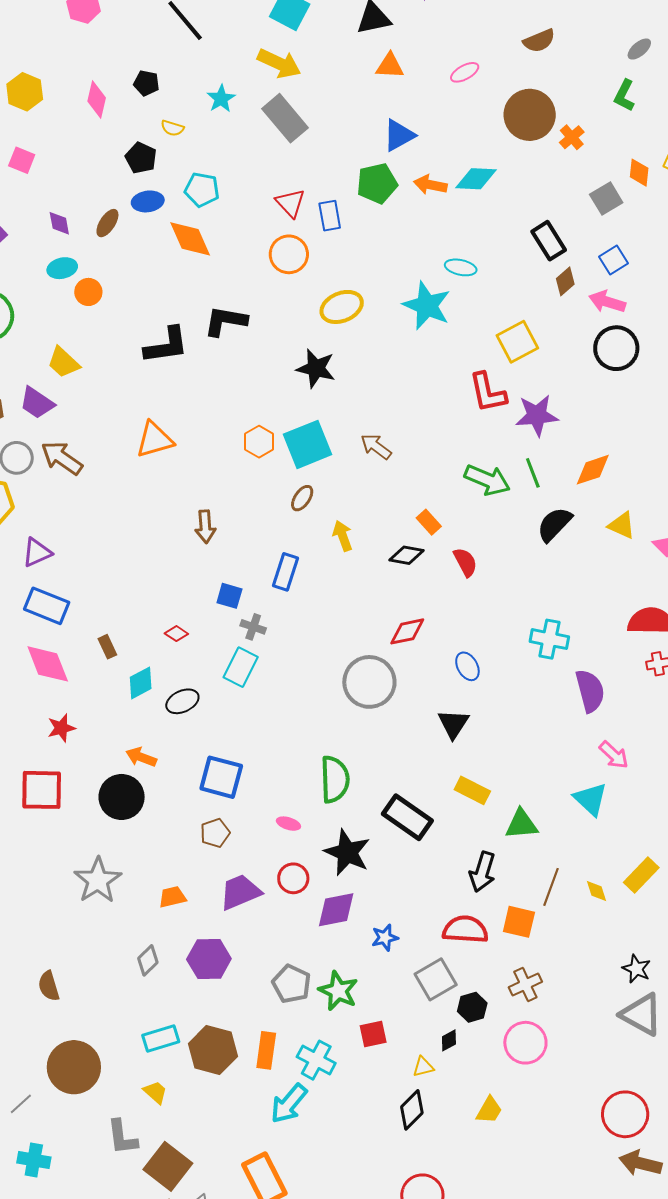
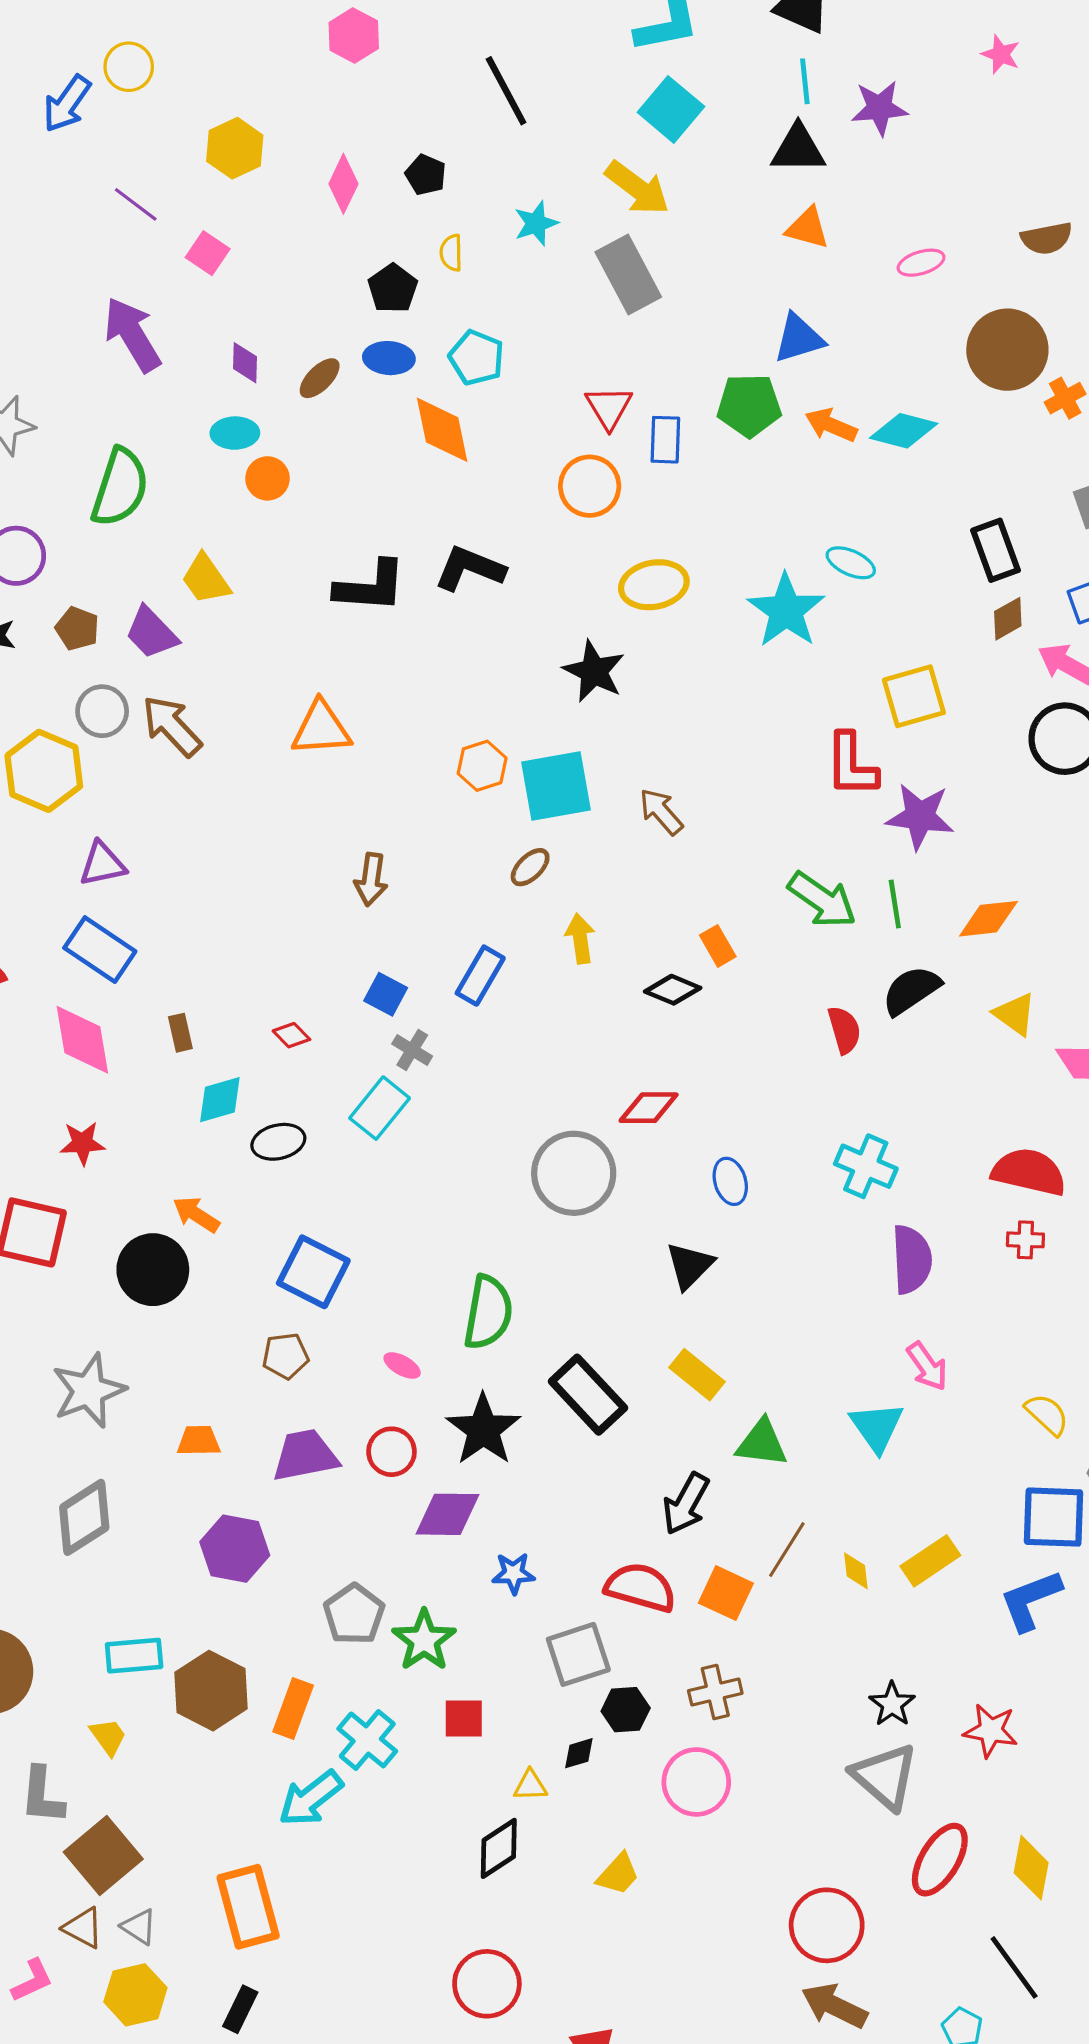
yellow semicircle: (172, 128) -> (451, 253), turned 60
red semicircle: (465, 562) -> (844, 1030), moved
gray diamond: (148, 960) -> (84, 1517), moved, size x1.6

